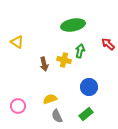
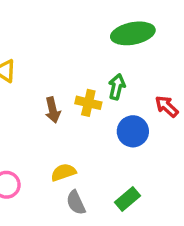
green ellipse: (73, 25) -> (133, 33), moved
red arrow: (108, 44) -> (167, 106), moved
blue circle: (89, 87) -> (133, 131), moved

